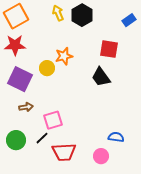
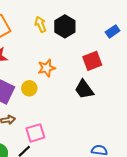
red square: (109, 49) -> (92, 61), turned -30
yellow circle: (47, 68) -> (29, 88), moved

